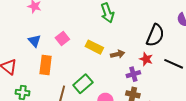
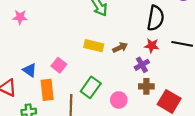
pink square: (62, 39) -> (59, 65), moved
blue triangle: (35, 41) -> (30, 70), moved
orange rectangle: (46, 65) -> (47, 90), moved

